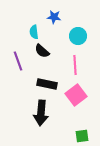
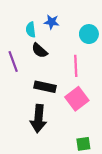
blue star: (54, 17) -> (52, 22), moved
cyan circle: (78, 36) -> (89, 34), moved

